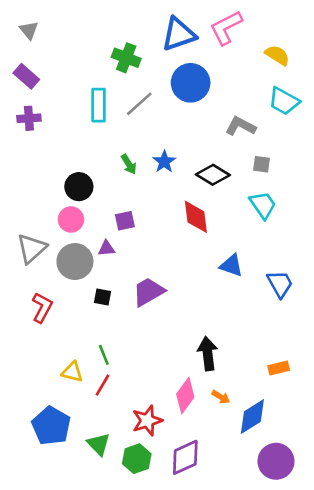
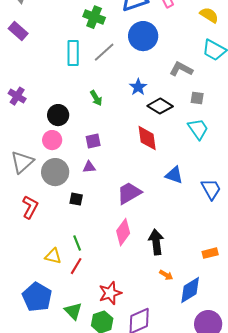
purple cross: (29, 118) -> (17, 96), moved, turned 36
blue star: (164, 162) -> (138, 87), moved
purple triangle: (106, 248) -> (89, 167), moved
purple trapezoid: (149, 292) -> (129, 193), moved
pink diamond: (185, 396) -> (123, 232), moved

